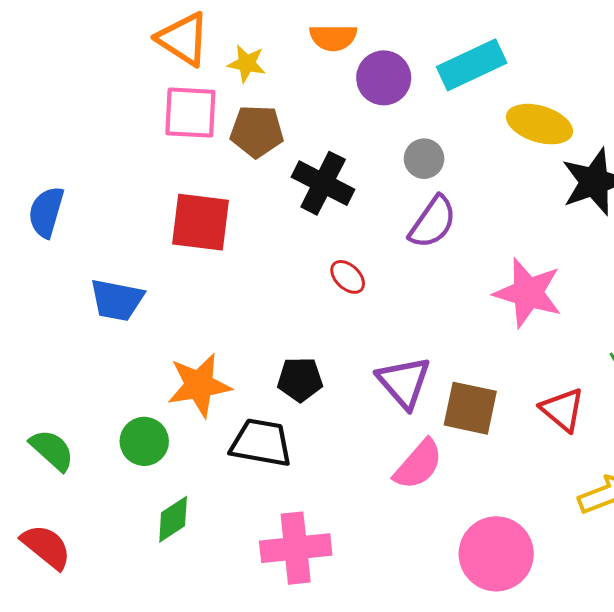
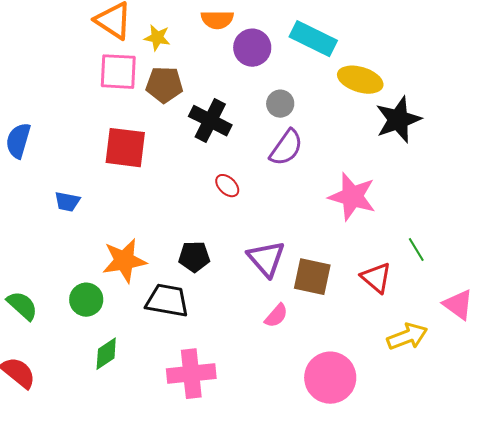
cyan rectangle: (472, 65) -> (313, 39), turned 51
blue trapezoid: (117, 300) -> (67, 202), size x0.7
pink semicircle: (418, 464) -> (276, 316), size x0.7

